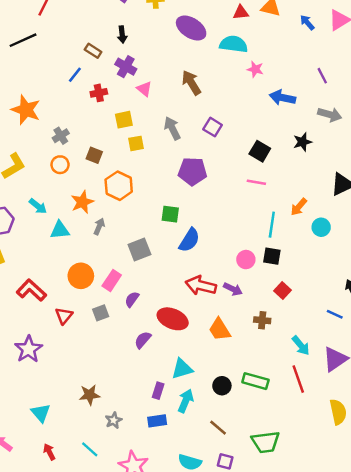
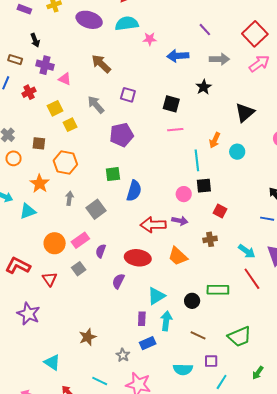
gray arrow: (99, 226) -> (69, 198), moved
pink rectangle: (112, 280) -> (80, 240), turned 36
gray star: (114, 420) -> (123, 355), moved

